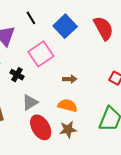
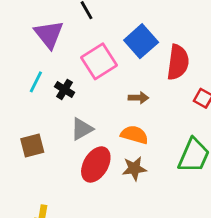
blue square: (65, 26) -> (141, 41), moved
red semicircle: (103, 28) -> (178, 62), moved, turned 35
red ellipse: (41, 127) -> (96, 164), turned 60

